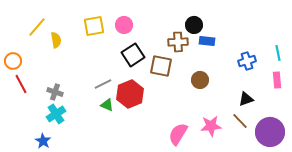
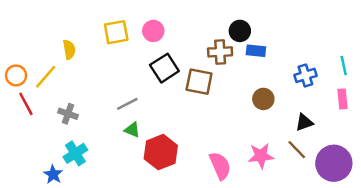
yellow line: (37, 27) -> (46, 77), moved
brown circle: (200, 80) -> (263, 99), moved
red hexagon: (130, 94) -> (161, 152), moved
cyan cross: (56, 114) -> (75, 153), moved
pink semicircle: (178, 134) -> (220, 166), turned 125

